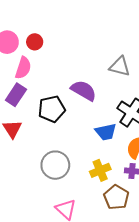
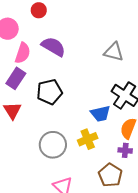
red circle: (35, 42) -> (39, 10), moved
purple semicircle: (84, 91) -> (53, 47), moved
yellow cross: (100, 170) -> (88, 139), moved

